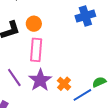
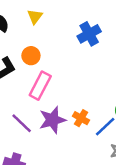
pink rectangle: (36, 50) -> (40, 86), turned 35
purple star: (40, 80) -> (52, 120), turned 30

